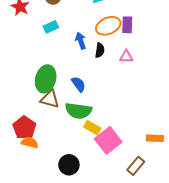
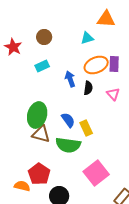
pink triangle: (126, 57) -> (113, 94), turned 48
red pentagon: (24, 128) -> (39, 174), moved
yellow rectangle: (92, 128) -> (86, 128), moved, turned 35
orange semicircle: (30, 143) -> (22, 186), moved

